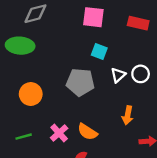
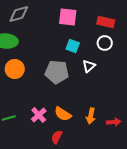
white circle: (141, 74) -> (105, 43), moved
orange circle: (31, 94) -> (15, 69), moved
orange arrow: (128, 115) -> (91, 116), moved

